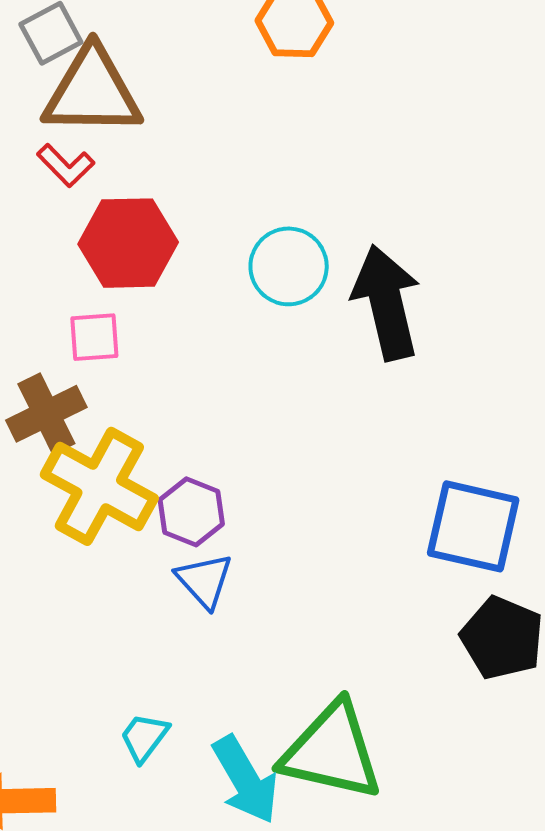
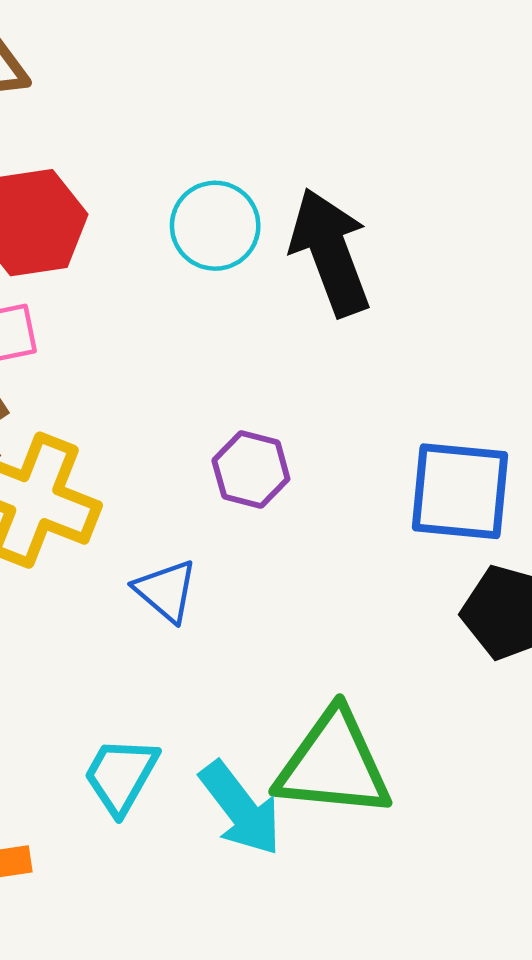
purple hexagon: (191, 512) -> (251, 470), moved
cyan trapezoid: (144, 737) -> (121, 775), size x1.4

